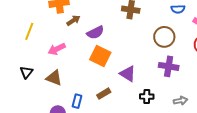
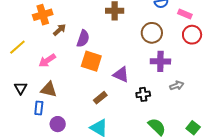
yellow line: (29, 31) -> (17, 47), turned 36
purple semicircle: (95, 33) -> (83, 39), turned -36
blue rectangle: (77, 101) -> (39, 108), moved
gray arrow: (180, 101) -> (177, 86), moved

